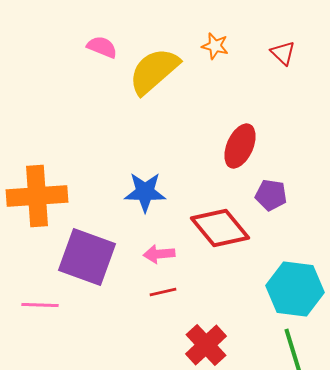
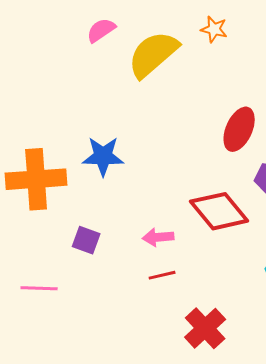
pink semicircle: (102, 47) -> (101, 30), turned -56
blue star: (145, 192) -> (103, 156), moved
purple square: (87, 257) -> (86, 240), size x0.5

